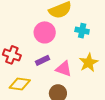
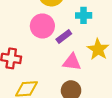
purple rectangle: (43, 60) -> (64, 37), moved

